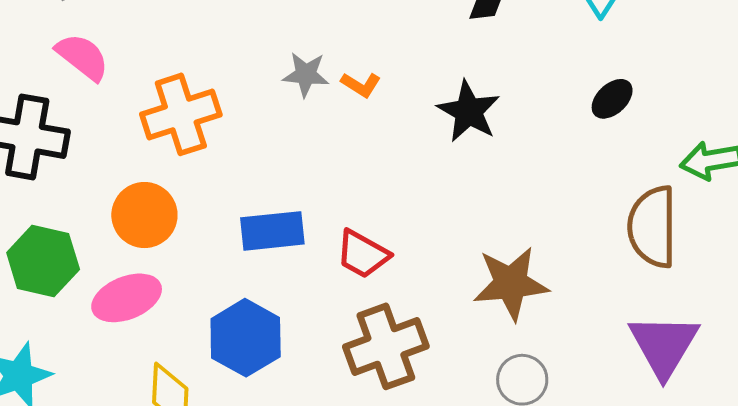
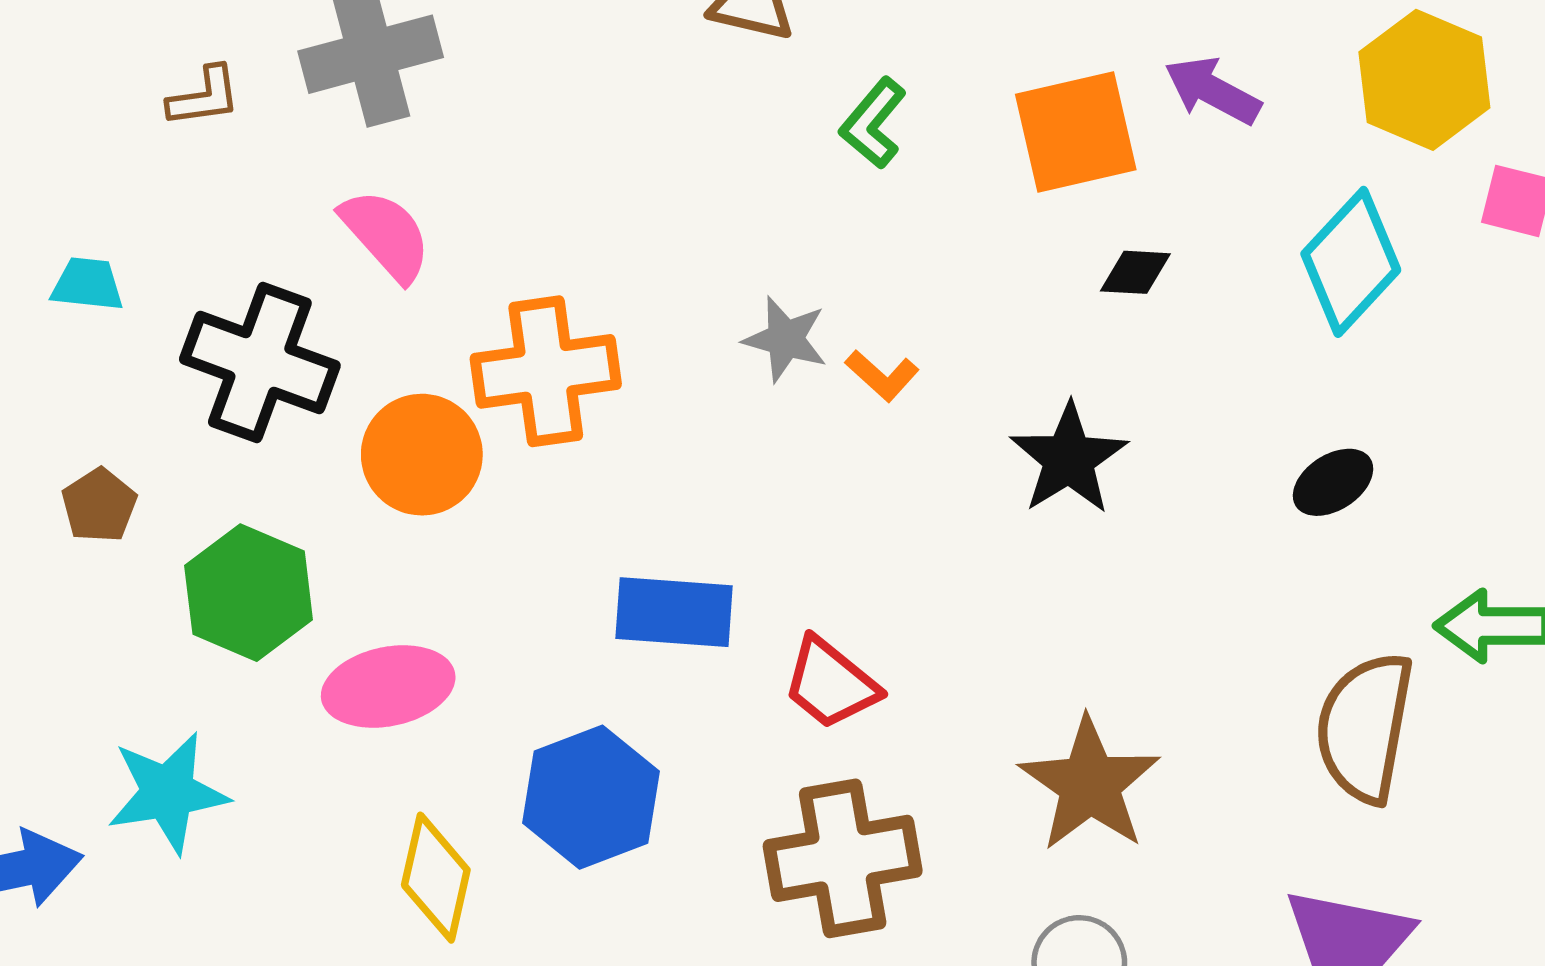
orange circle: (144, 215) -> (422, 455), moved
brown star: (511, 283) -> (1090, 784), turned 30

